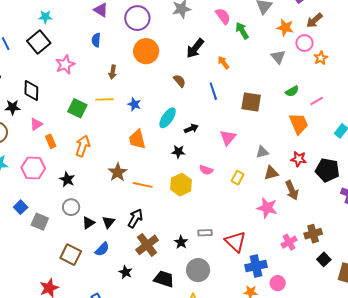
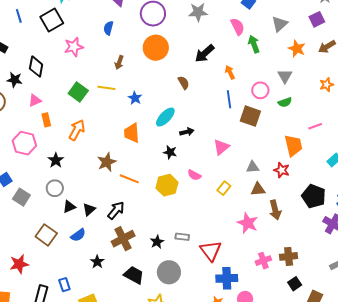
pink circle: (304, 43) -> (260, 90), moved
blue line: (213, 91) -> (229, 99), moved
green semicircle: (292, 91) -> (285, 102), moved
red star: (299, 159) -> (282, 170), moved

